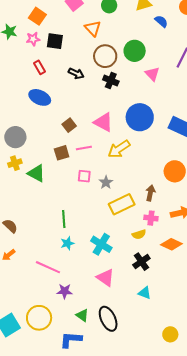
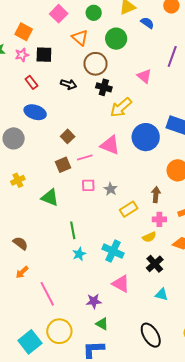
green circle: (135, 51) -> (116, 39), moved
blue circle: (140, 117) -> (146, 137), moved
pink triangle: (103, 122) -> (110, 145), moved
gray circle: (15, 137) -> (14, 138), moved
yellow arrow: (119, 149) -> (121, 107), moved
green triangle: (36, 173) -> (50, 198), moved
yellow rectangle: (122, 204) -> (129, 209), size x0.7
pink line: (48, 267) -> (47, 294), moved, turned 45
purple star: (65, 291) -> (94, 301), moved
black ellipse: (108, 319) -> (151, 335), moved

